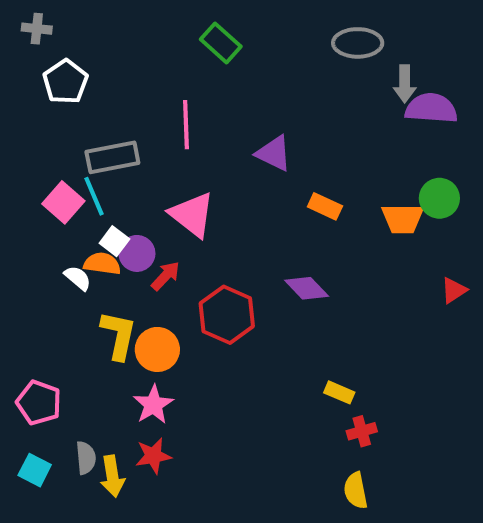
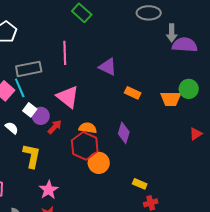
orange semicircle: (102, 264) -> (88, 128), moved
purple diamond: (307, 288) -> (124, 133), turned 60
orange circle: (157, 349) -> (99, 163), moved

